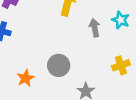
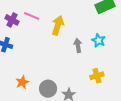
gray circle: (59, 65) -> (48, 89), moved

